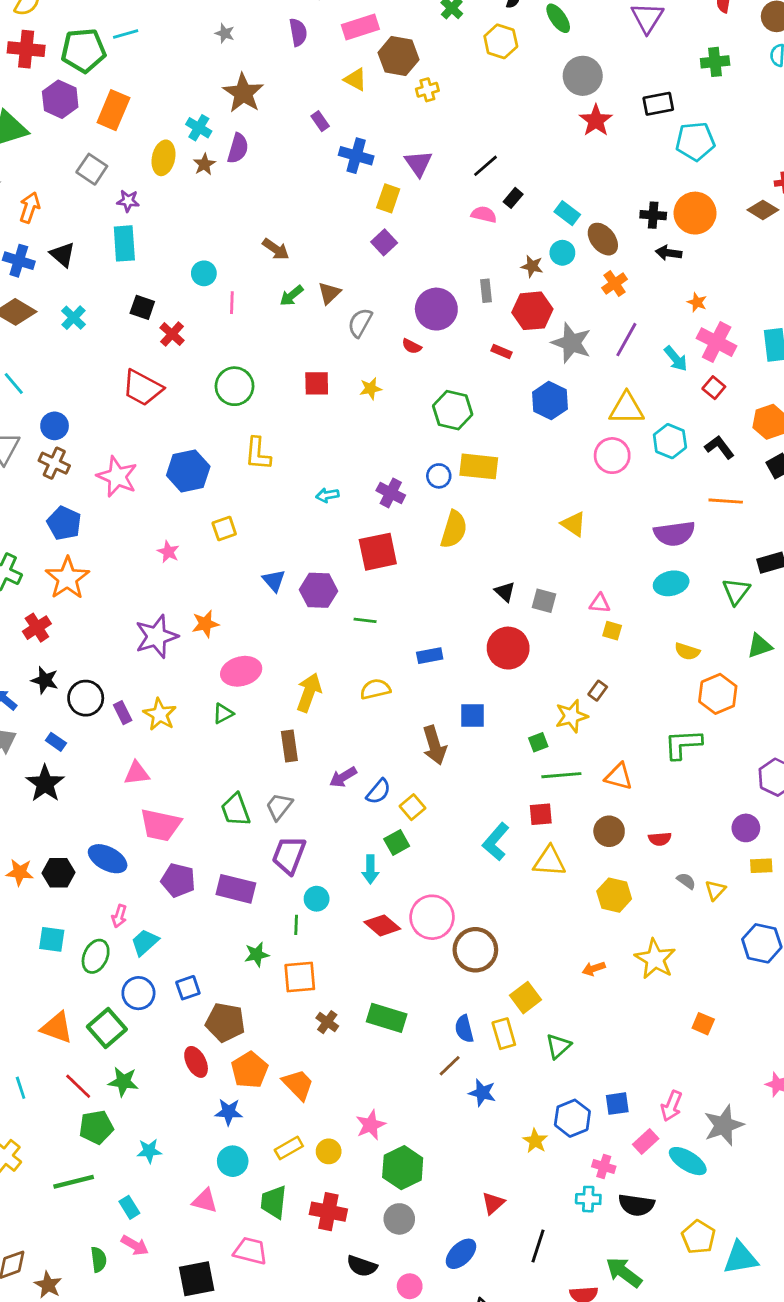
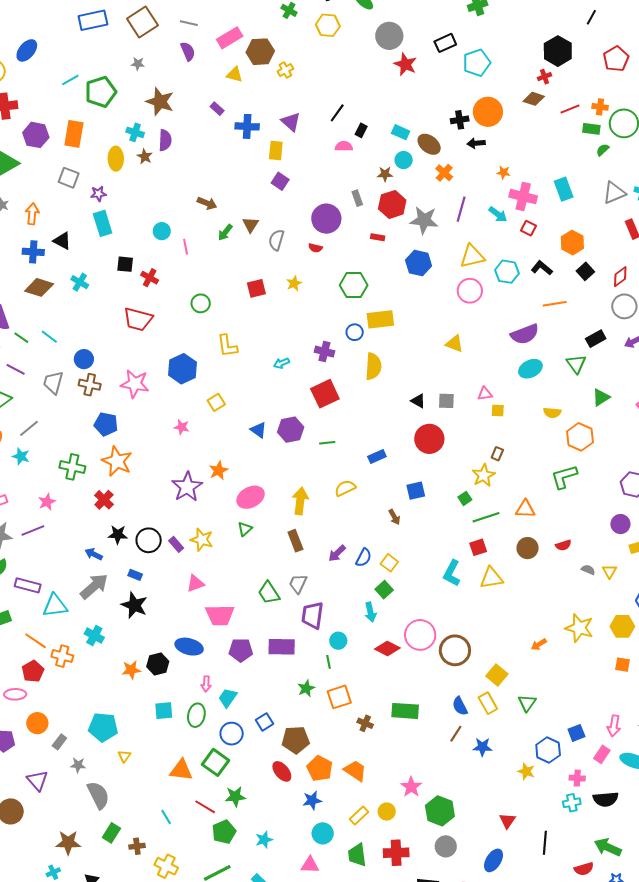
green pentagon: (83, 50) -> (101, 92), moved
green circle: (235, 386) -> (201, 303), size x0.7
brown arrow: (434, 745) -> (394, 517), size x0.6
yellow hexagon: (614, 895) -> (622, 626), moved

